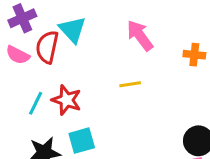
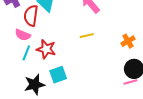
pink semicircle: (18, 55) -> (23, 35), moved
orange cross: (194, 55) -> (128, 41), moved, turned -32

